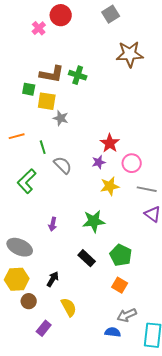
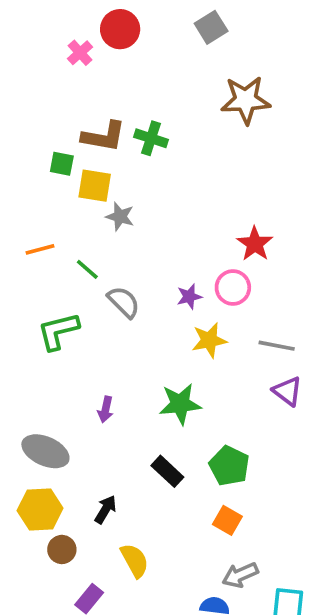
red star: (110, 143) -> (255, 244), moved
green line: (43, 147) -> (87, 269), turned -32
pink circle: (132, 163) -> (233, 287), moved
green L-shape: (27, 181) -> (58, 331), turned 30

